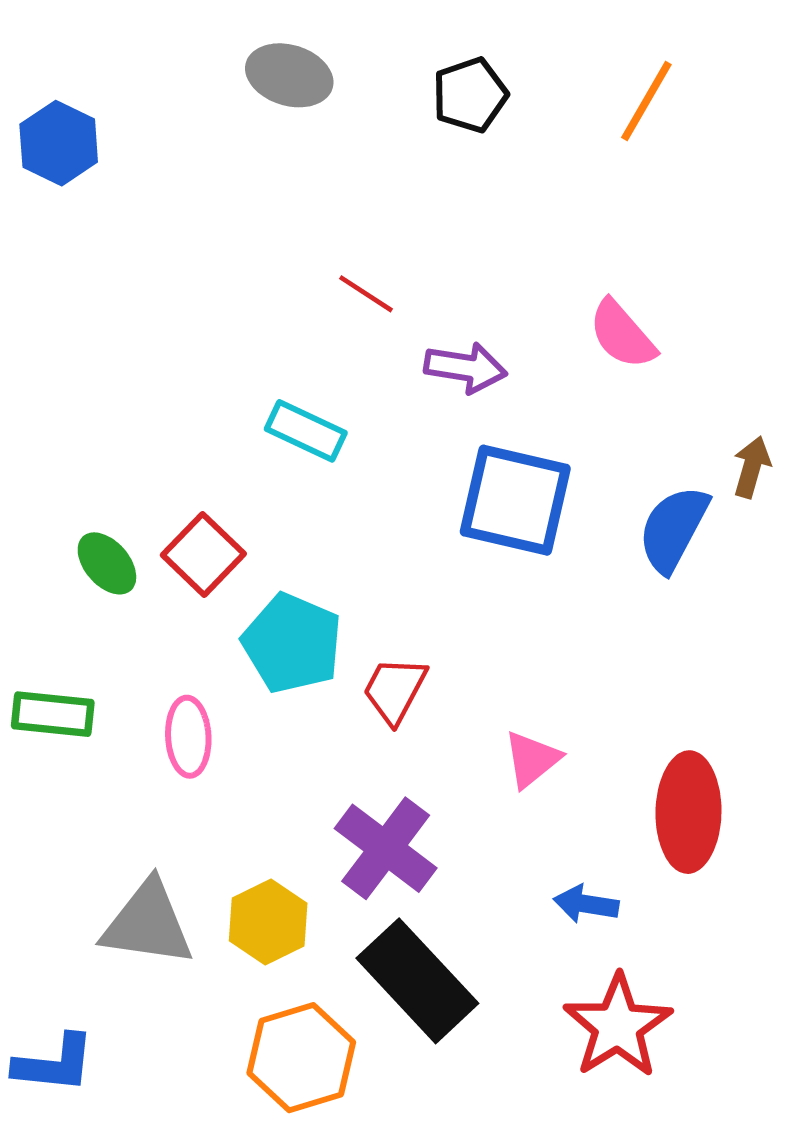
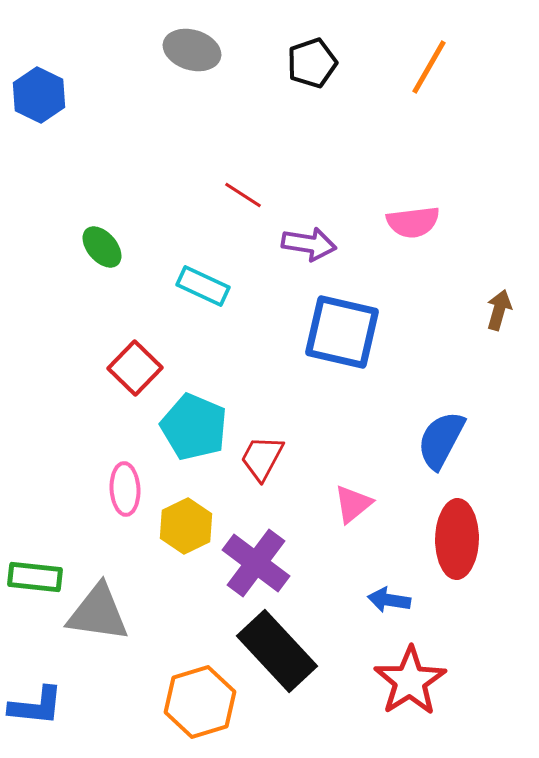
pink semicircle: (622, 334) -> (413, 222), turned -56
blue semicircle: (673, 529) -> (441, 440), moved
green ellipse: (107, 563) -> (102, 247), moved
green rectangle: (53, 714) -> (35, 577), moved
yellow hexagon: (268, 922) -> (186, 526), moved

